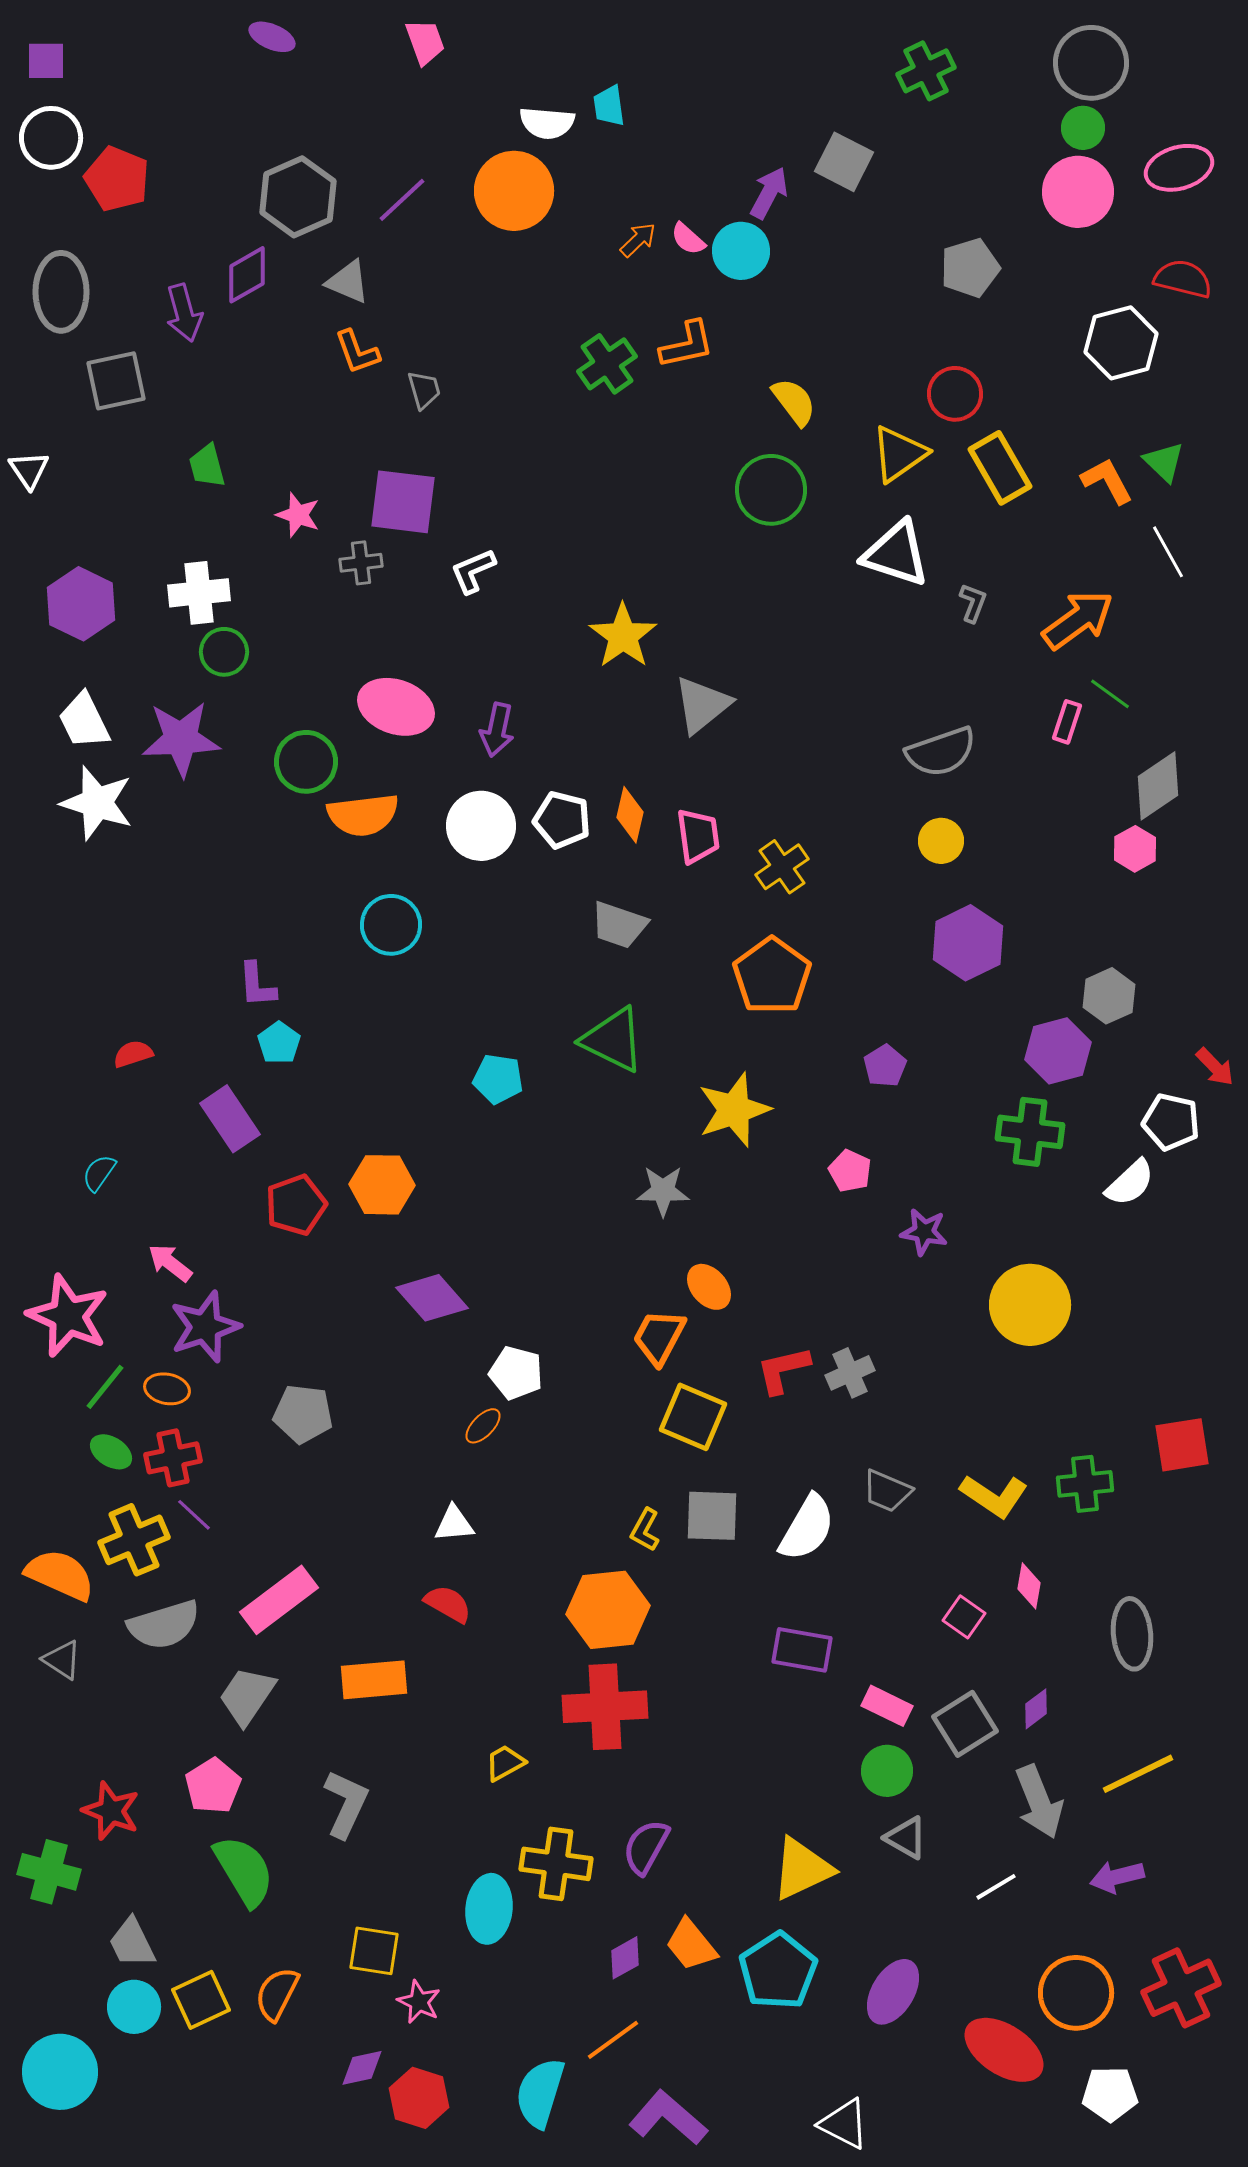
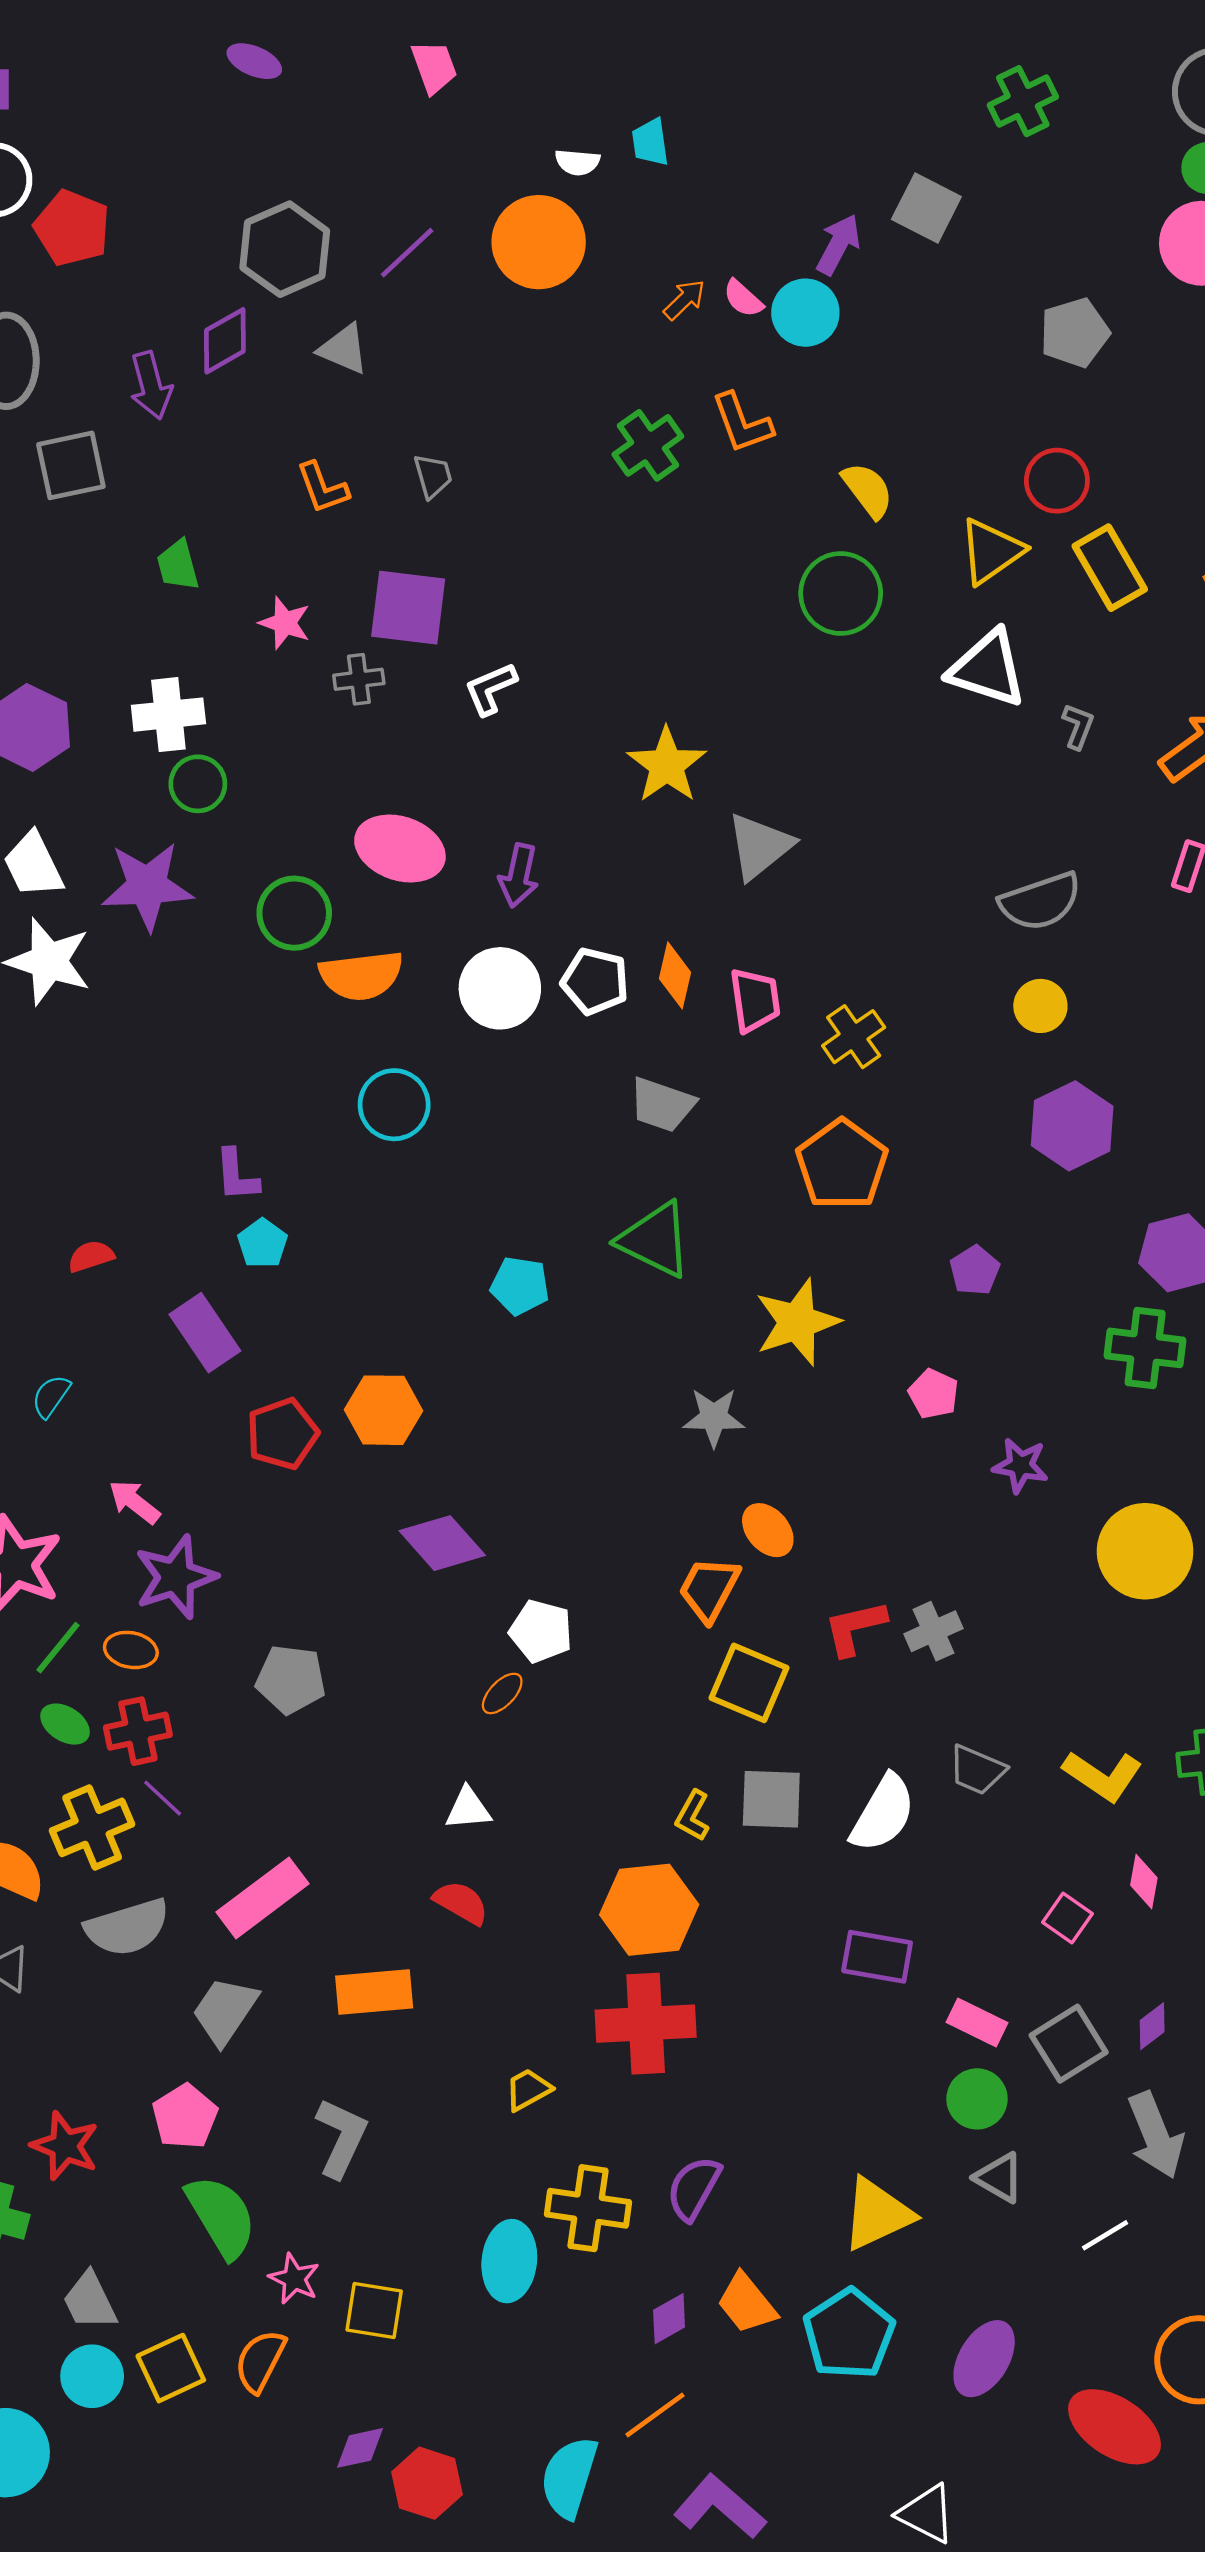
white semicircle: (547, 123) -> (577, 162), size x0.7
orange L-shape: (687, 345) -> (742, 423), turned 82
orange L-shape: (357, 352) -> (322, 488), moved
pink star: (419, 2002) -> (294, 2279), moved

